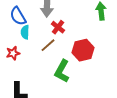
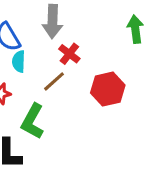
green L-shape: (62, 71) -> (33, 121), moved

